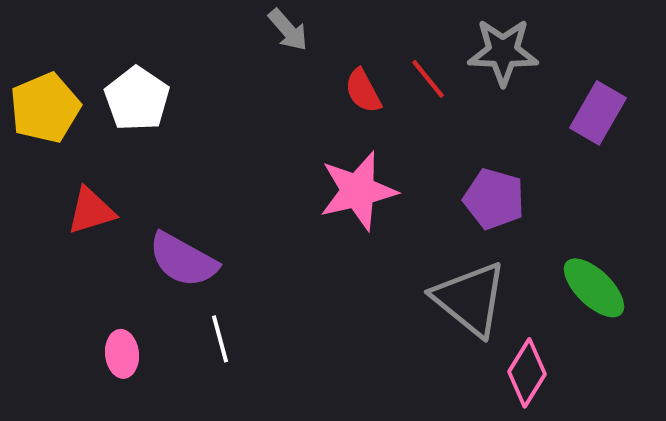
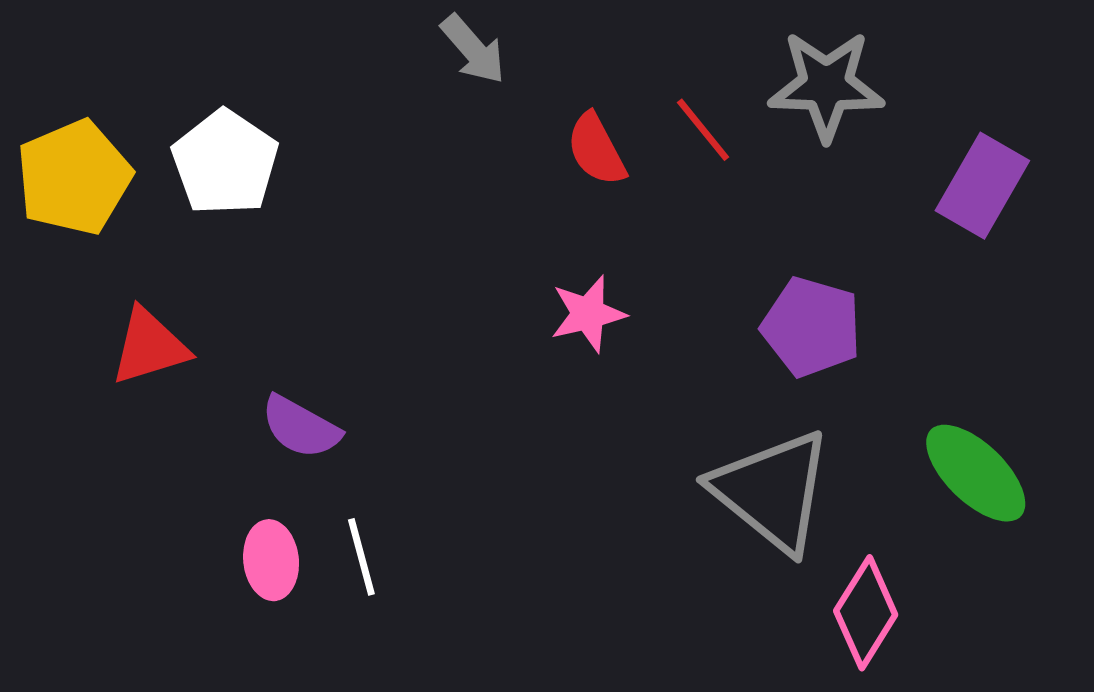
pink star: (358, 191) -> (588, 314), size x0.6
purple semicircle: (183, 260) -> (301, 427), size x0.7
pink ellipse: (122, 354) -> (271, 560), moved

